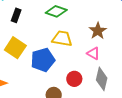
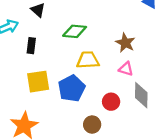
yellow square: (15, 48) -> (38, 82), turned -30

